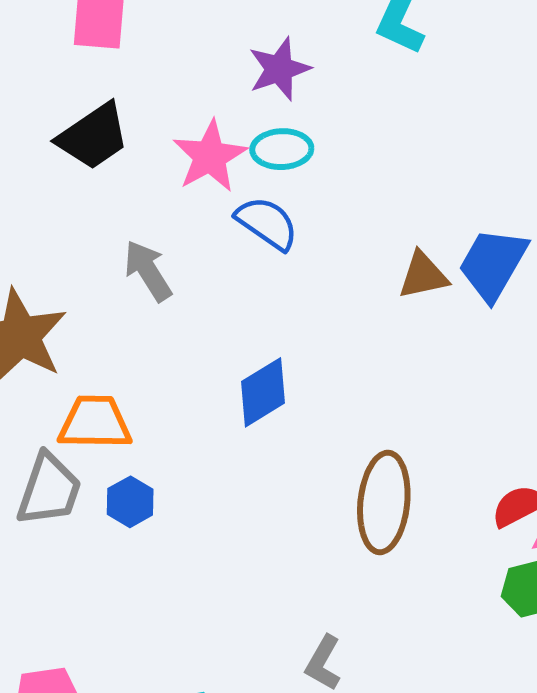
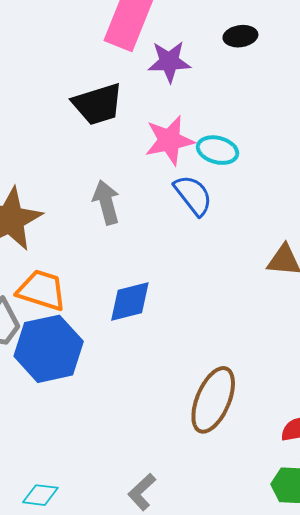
purple star: (279, 69) -> (169, 62), moved
blue diamond: (263, 392) -> (130, 301), moved
blue hexagon: (130, 502) -> (49, 349), size x2.0

